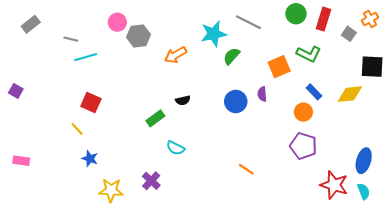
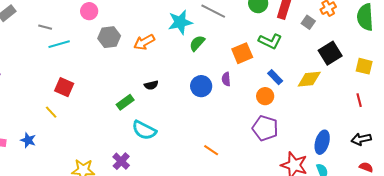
gray hexagon: (138, 36) -> (109, 37), moved
black square: (372, 67) -> (330, 53), turned -35
cyan semicircle: (175, 148) -> (144, 130), size x1.4
blue star: (90, 159) -> (28, 140), moved

